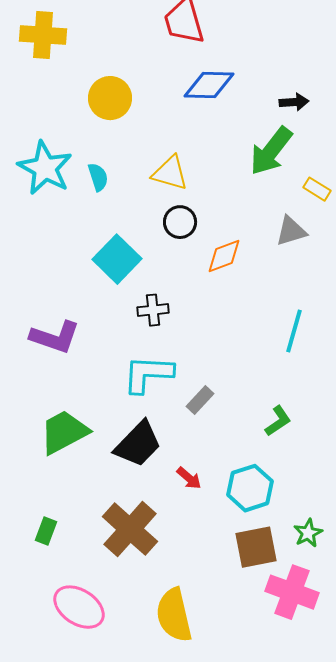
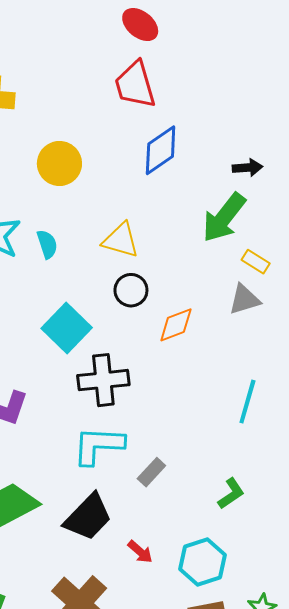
blue diamond: (209, 85) -> (161, 150), turned -36
yellow rectangle: (317, 189) -> (256, 262), moved
black cross: (153, 310) -> (103, 380), size x1.6

